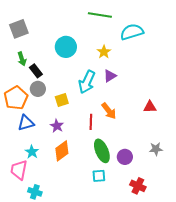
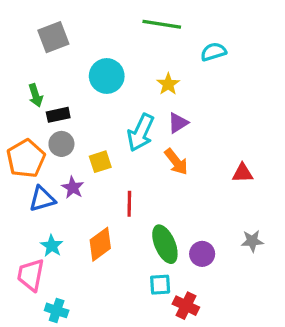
gray square: (19, 29) -> (53, 37), moved
cyan semicircle: (132, 32) -> (213, 52), size x0.7
black rectangle: (36, 71) -> (58, 115), turned -64
orange arrow: (109, 111) -> (176, 162), moved
red line: (91, 122) -> (129, 204), moved
purple star: (57, 126) -> (73, 188), moved
red cross: (138, 186) -> (186, 306), moved

